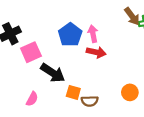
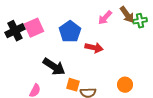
pink arrow: (93, 34) -> (105, 18), moved, turned -126
pink square: (31, 52) -> (34, 28), moved

